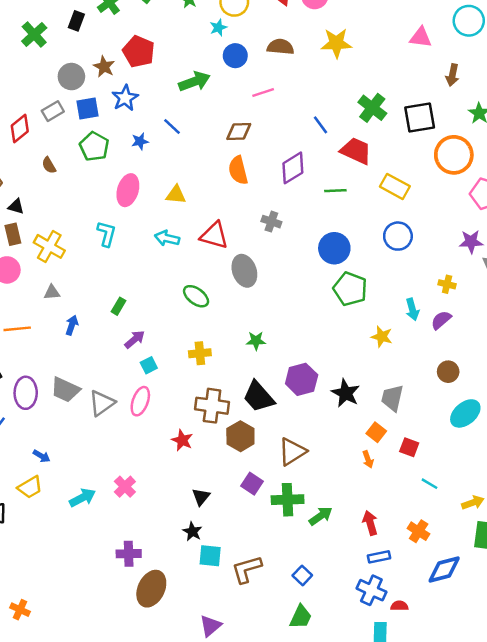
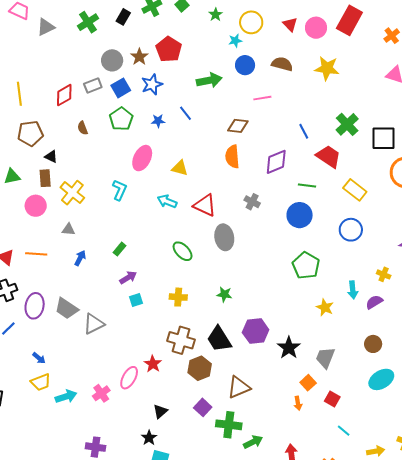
blue square: (87, 108) -> (121, 88), turned -30
blue circle: (334, 248) -> (300, 215), moved
pink ellipse: (140, 401) -> (129, 378), moved
yellow trapezoid: (30, 487) -> (41, 382), moved

